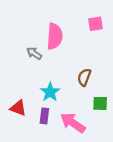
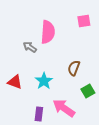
green square: (100, 103) -> (88, 91), turned -32
red triangle: (18, 108) -> (15, 82), moved
purple rectangle: (44, 116) -> (39, 114), moved

